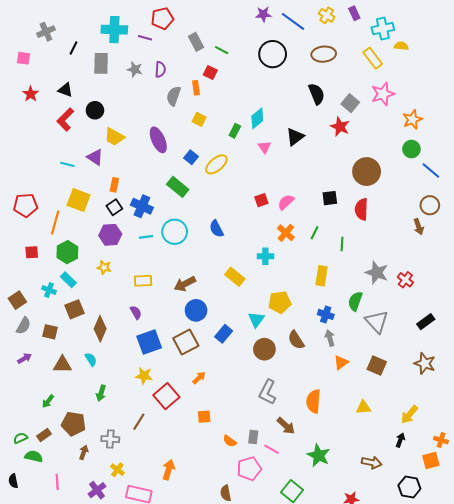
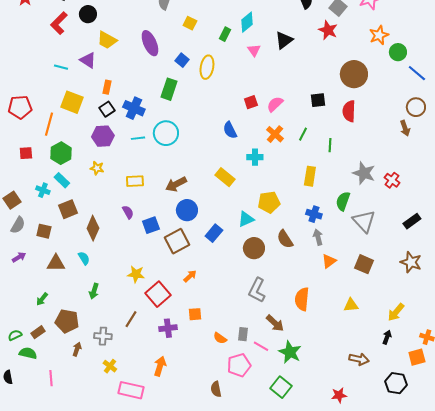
orange star: (412, 119) -> (379, 35), moved
yellow ellipse: (216, 164) -> (207, 67), turned -40
green rectangle: (178, 187) -> (169, 89), turned 70
blue semicircle: (216, 229) -> (230, 130), moved
cyan triangle: (256, 320) -> (246, 219), turned 30
blue square: (149, 342) -> (151, 225), moved, size x0.7
green star: (319, 455) -> (290, 352), moved
purple cross: (97, 490) -> (168, 328), moved, turned 30

